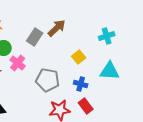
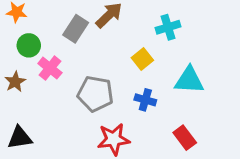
cyan cross: (107, 36) -> (168, 27), moved
red rectangle: (86, 106) -> (185, 138), moved

